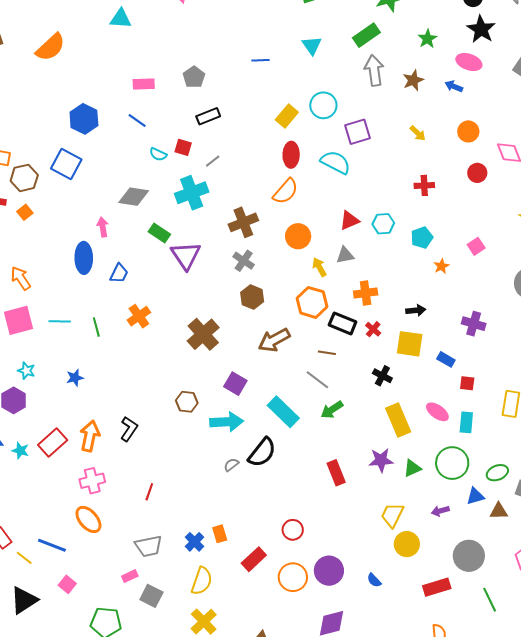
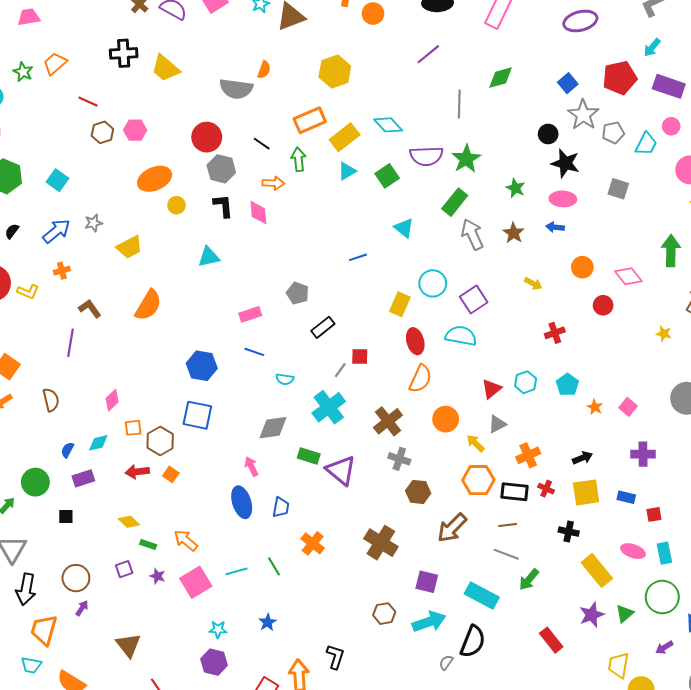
red square: (183, 147) -> (360, 356), moved
pink square: (476, 246) -> (628, 407), moved

